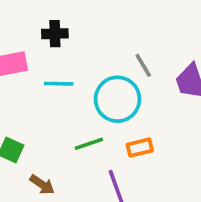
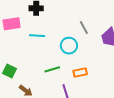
cyan circle: (118, 99) -> (69, 46), size x0.7

